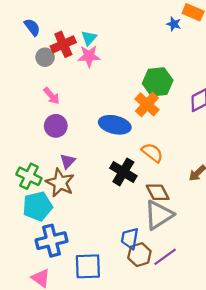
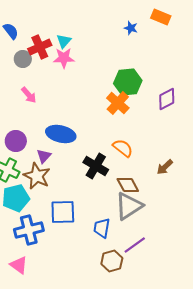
blue star: (174, 24) -> (131, 28), moved
blue ellipse: (115, 125) -> (61, 134), moved
purple circle: (56, 126) -> (16, 141), moved
brown hexagon: (139, 255) -> (112, 261), moved
blue square: (88, 266) -> (63, 212), moved

